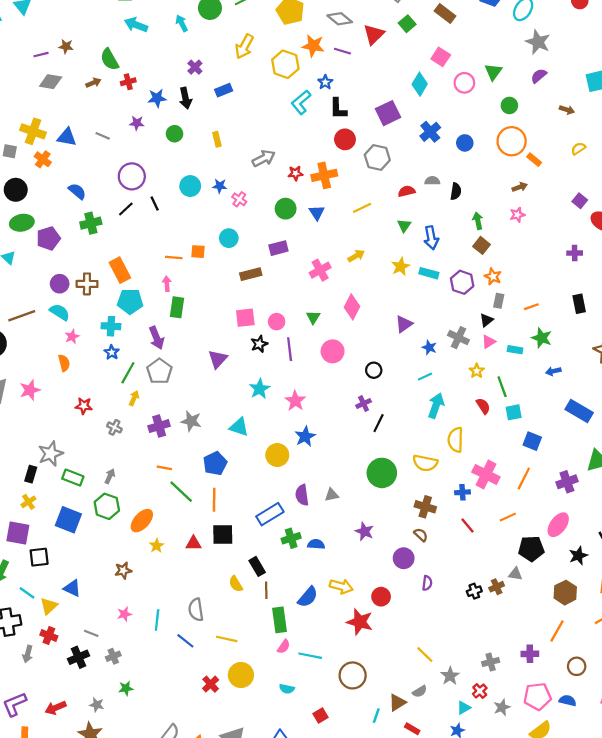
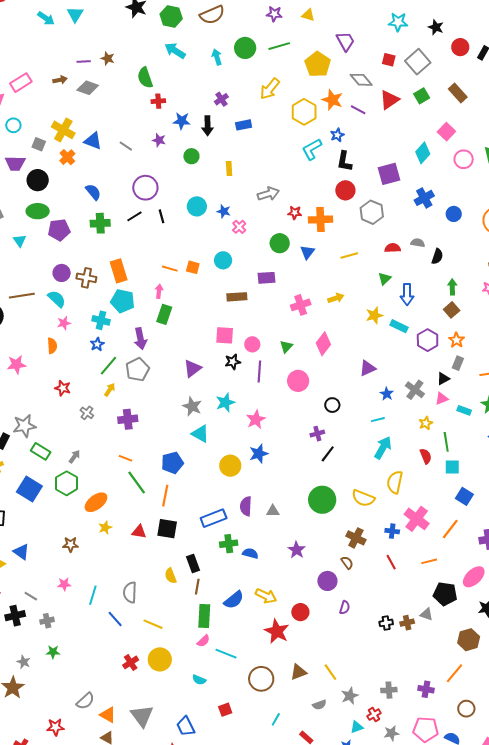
brown arrow: (93, 83) -> (60, 80), moved
gray star: (191, 421) -> (192, 406), moved
brown triangle: (397, 703) -> (298, 672), moved

